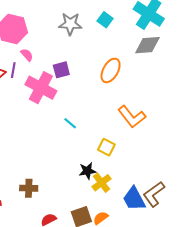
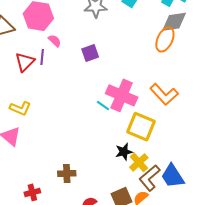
orange ellipse: (111, 70) -> (165, 39), moved
pink cross: (41, 88) -> (122, 95), moved
yellow square: (106, 147) -> (141, 127), size x1.6
brown L-shape: (154, 194) -> (150, 178), moved

